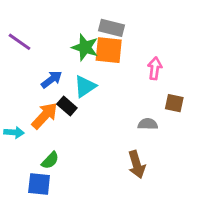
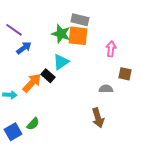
blue arrow: (52, 79) -> (24, 48), moved
green semicircle: (50, 160) -> (33, 124), moved
blue square: (39, 184) -> (13, 132), moved, turned -36

